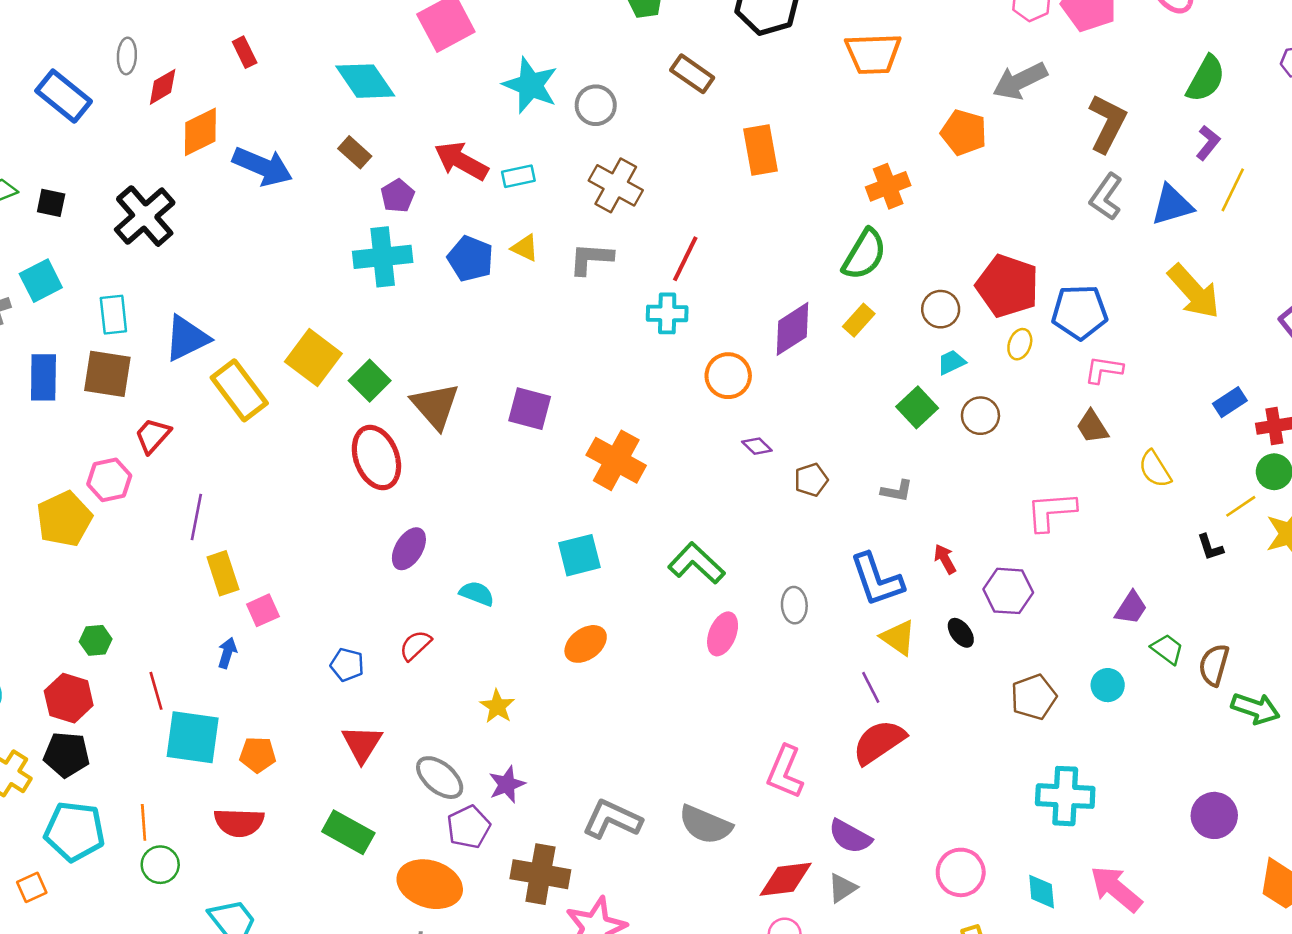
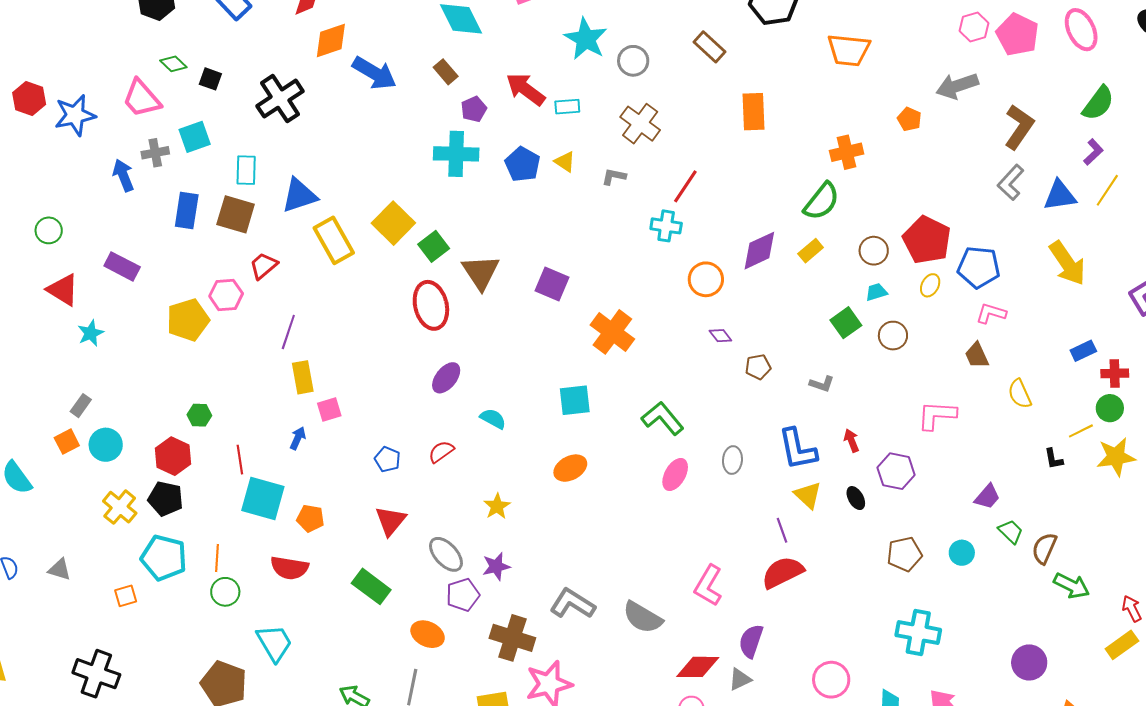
orange pentagon: (964, 132) -> (909, 119), size x0.7
gray L-shape: (591, 259) -> (614, 177), size x0.7
purple semicircle: (850, 837) -> (751, 641), turned 72
orange ellipse: (430, 884) -> (428, 634), size x0.7

